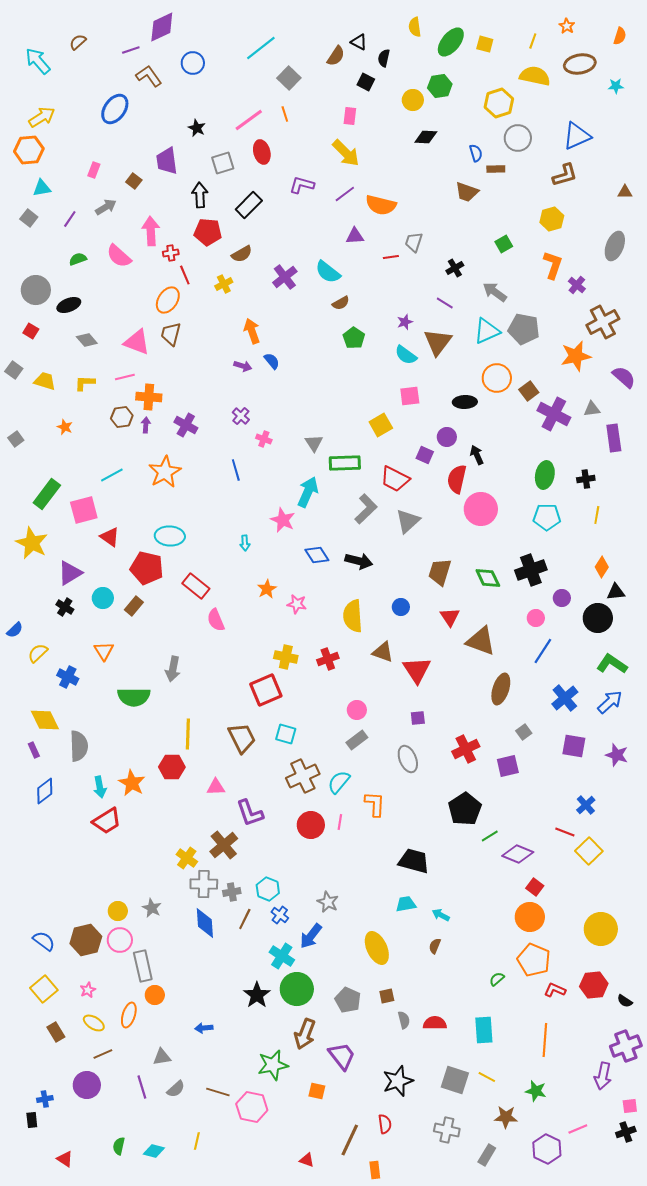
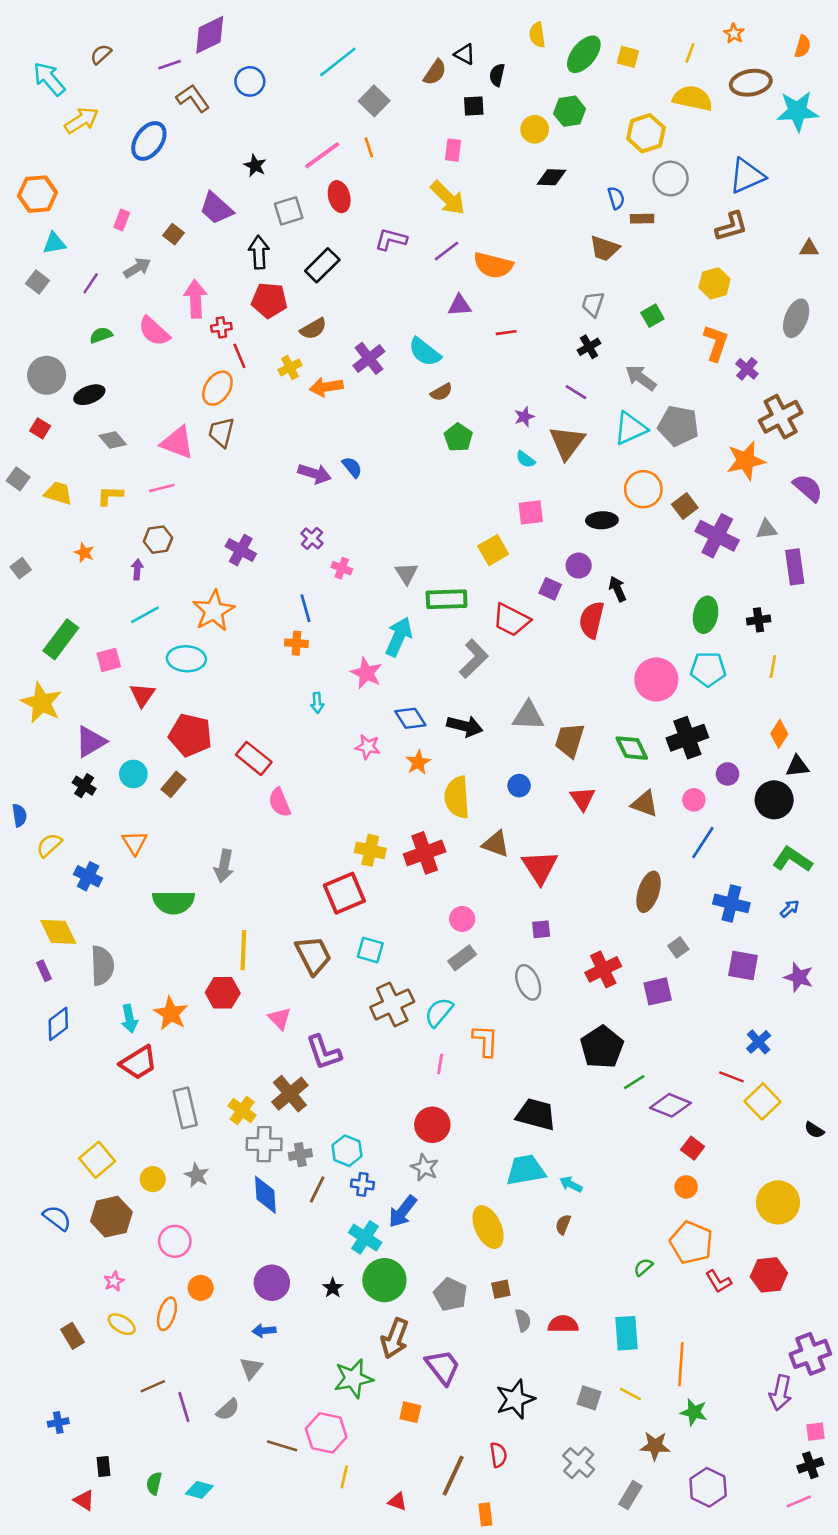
black square: (366, 82) -> (474, 106), turned -30
cyan star: (616, 86) -> (797, 111), size x2.0
yellow arrow: (42, 117) -> (82, 120), moved
purple trapezoid: (167, 161) -> (216, 208), turned -40
gray trapezoid: (414, 242) -> (593, 304), moved
orange arrow: (252, 331) -> (326, 387), moved, turned -80
cyan semicircle: (406, 355) -> (526, 459), size x0.7
purple arrow: (243, 366) -> (315, 474), size x1.4
orange cross: (149, 397) -> (296, 643), moved, size x0.7
purple arrow: (146, 425) -> (137, 569), moved
pink circle: (481, 509) -> (656, 679), moved
pink square: (84, 510) -> (109, 660), size x0.7
gray triangle: (408, 521) -> (528, 716), moved, turned 44
cyan ellipse: (170, 536) -> (186, 659), moved
red triangle: (110, 537) -> (142, 695), turned 30
orange star: (267, 589) -> (418, 762), moved
pink star: (297, 604) -> (368, 747), moved
blue semicircle: (15, 630) -> (19, 815), turned -54
brown triangle: (481, 641) -> (645, 804), moved, size x0.7
red cross: (328, 659) -> (425, 853), size x1.4
blue cross: (565, 698) -> (731, 903), turned -36
blue arrow: (610, 702) -> (790, 909), size x0.6
pink triangle: (216, 787) -> (280, 1019), turned 48
red circle: (311, 825) -> (432, 1125), moved
cyan trapezoid: (406, 904) -> (526, 1170), size x1.5
blue cross: (280, 915) -> (362, 1184), turned -30
orange circle: (530, 917) -> (686, 1187), size x0.6
pink circle: (120, 940) -> (175, 1241), moved
gray rectangle: (143, 966) -> (185, 1108), moved
yellow square: (44, 989) -> (97, 1160), moved
red L-shape: (555, 990) -> (718, 1281), turned -145
black star: (257, 995) -> (333, 1288), size x0.6
black semicircle: (625, 1001) -> (814, 1130), moved
orange line: (545, 1040) -> (681, 1364), moved
brown line: (103, 1054) -> (153, 1386), moved
gray triangle: (162, 1057) -> (251, 1368), moved, turned -42
gray square: (455, 1080) -> (589, 1398), size x0.7
purple circle: (87, 1085) -> (272, 1283), moved
brown line: (218, 1092) -> (282, 1446), moved
black rectangle: (32, 1120) -> (104, 1467), moved
pink line: (578, 1129) -> (799, 1501), moved
gray cross: (447, 1130) -> (579, 1463), turned 30
yellow line: (197, 1141) -> (344, 1477), moved

